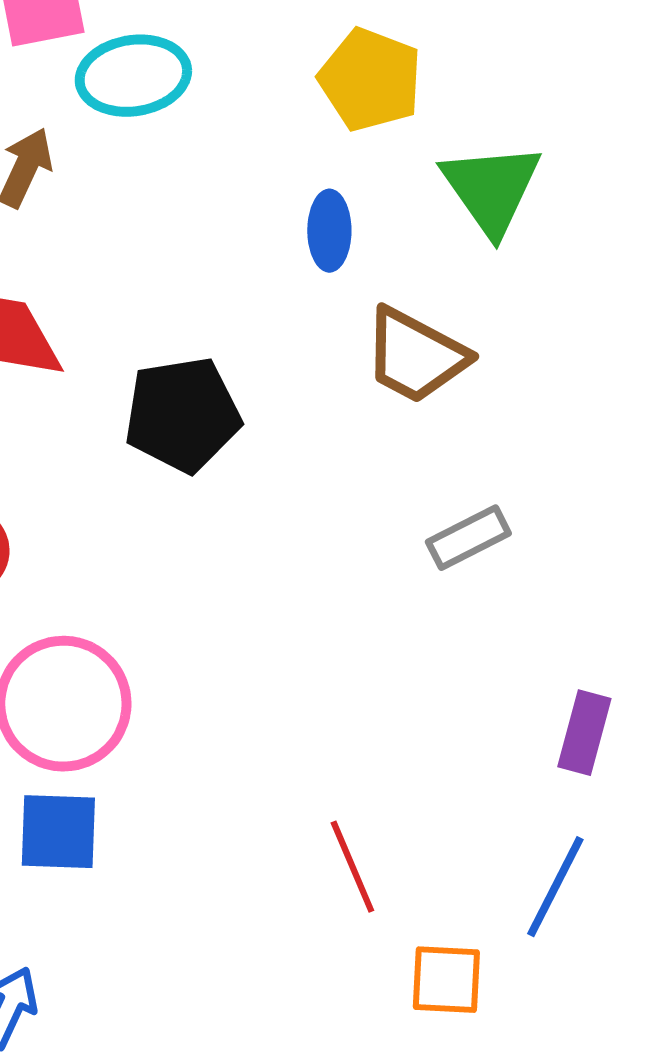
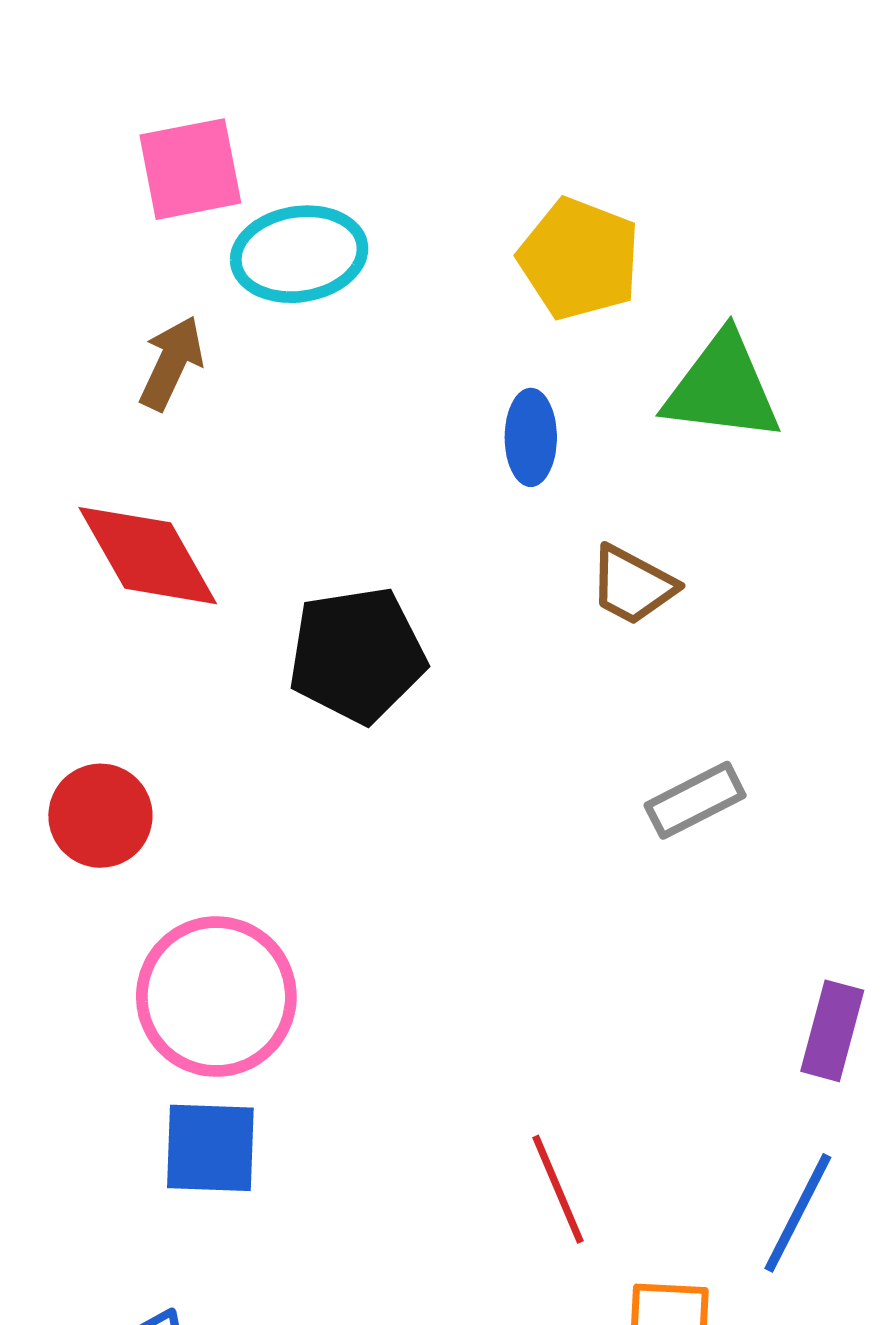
green triangle: (491, 189) -> (722, 388), turned -48
brown trapezoid: (415, 356) -> (632, 585), size x0.7

